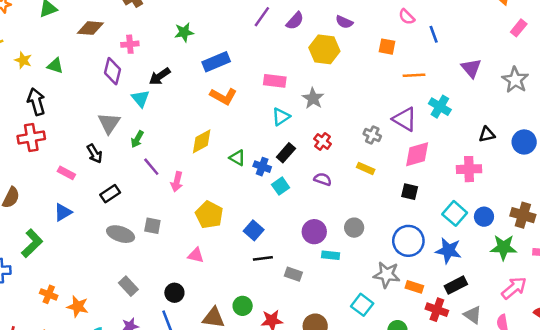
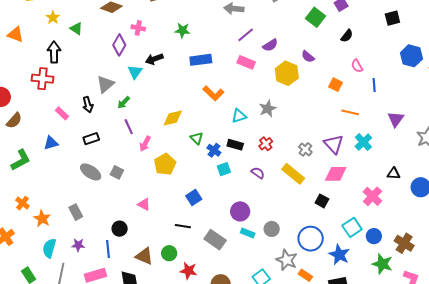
pink rectangle: (275, 81) -> (246, 62), moved
orange L-shape: (223, 96) -> (213, 93), moved
black rectangle: (286, 153) -> (235, 145), turned 49
yellow rectangle: (366, 168) -> (293, 174), size x1.6
pink cross: (469, 169) -> (372, 196), turned 30
yellow pentagon: (209, 215) -> (165, 164), moved
gray circle: (354, 228) -> (272, 229), moved
black line: (263, 258) -> (183, 226), moved
gray rectangle: (293, 274) -> (215, 240), size x1.5
gray rectangle: (128, 286) -> (76, 212), moved

